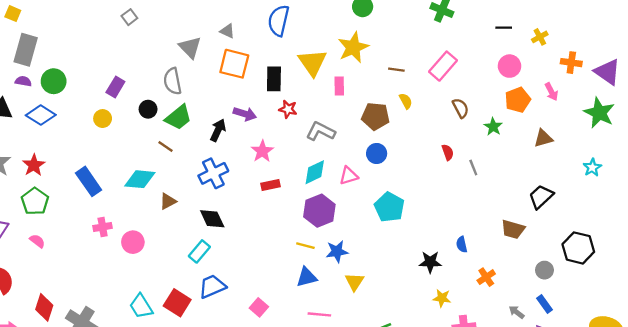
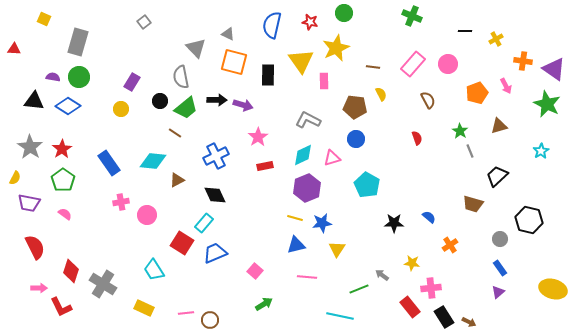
gray rectangle: (26, 50) -> (78, 42), moved
pink circle: (510, 66) -> (448, 64), moved
red star: (288, 109) -> (310, 22), moved
green star: (493, 127) -> (460, 131), moved
black arrow: (218, 130) -> (217, 100), moved, turned 66
gray line: (473, 167) -> (470, 151), moved
blue semicircle: (462, 244) -> (429, 217), turned 144
black star: (430, 262) -> (394, 223), moved
red square: (177, 303) -> (182, 243), moved
gray arrow: (516, 312) -> (382, 275), moved

